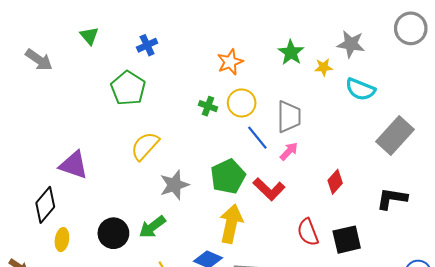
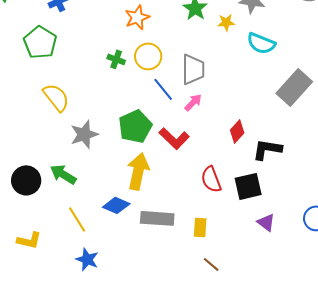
yellow semicircle: (145, 146) -> (56, 97), turned 100
black L-shape: (392, 199) -> (267, 149), moved
green arrow: (152, 227) -> (63, 174), turned 68

